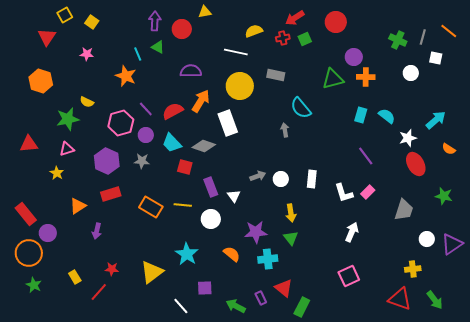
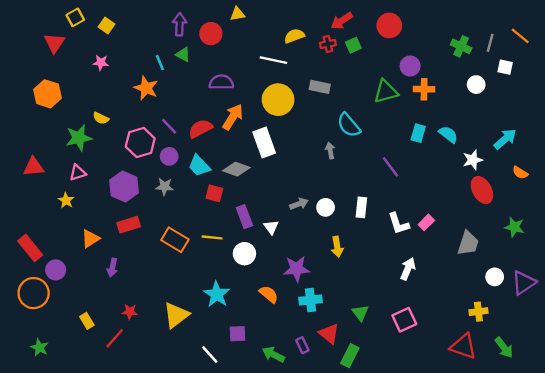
purple line: (366, 156) -> (390, 167), moved
green triangle: (291, 238) -> (360, 313), moved
green star: (34, 285) -> (39, 348), moved

